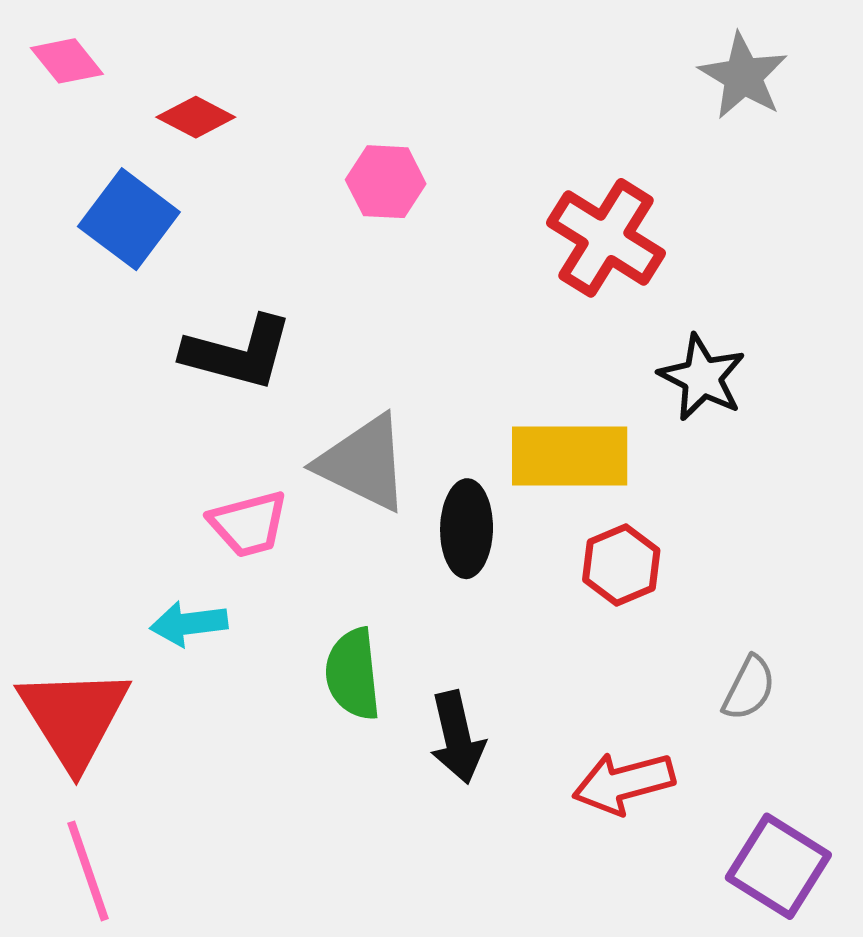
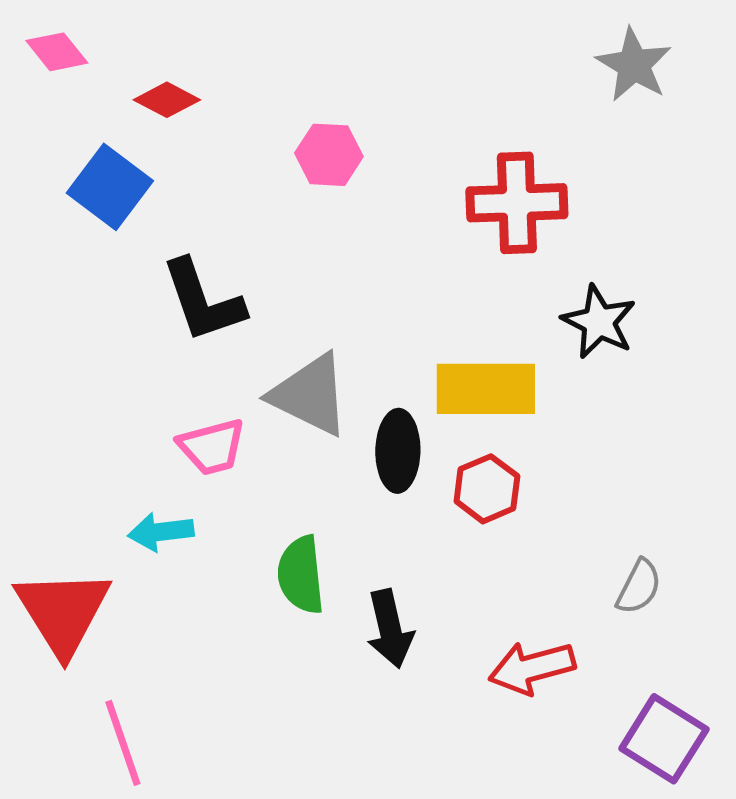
red cross: (606, 238) -> (517, 203), turned -34
black L-shape: (238, 353) -> (203, 301), turned 56
red hexagon: (621, 565) -> (487, 489), moved
pink line: (88, 871) -> (123, 743), moved

